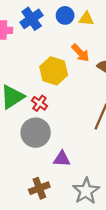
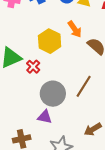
gray circle: (36, 133) -> (53, 94), moved

